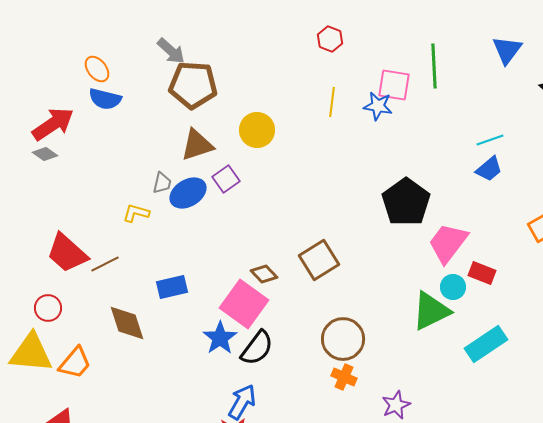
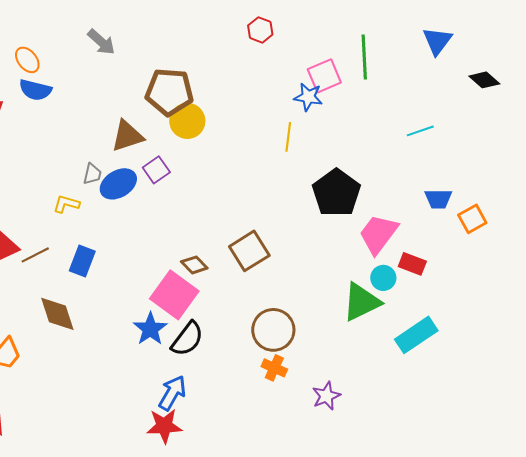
brown pentagon: (193, 85) -> (169, 92), moved
pink square: (394, 85) -> (324, 76), turned -32
yellow line: (332, 102) -> (288, 137), moved
blue trapezoid: (489, 169) -> (438, 199), moved, turned 40
blue rectangle: (172, 287) -> (82, 261), moved, turned -56

